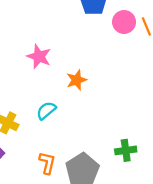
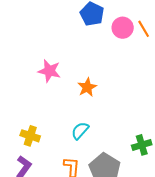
cyan semicircle: (46, 111) -> (80, 131), moved

